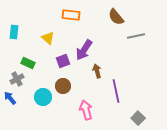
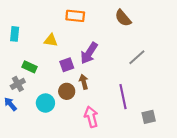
gray line: (136, 36) -> (137, 57), moved, turned -30
yellow triangle: (48, 38) -> (51, 40), turned -32
brown arrow: (97, 71) -> (84, 82), moved
gray square: (138, 118) -> (149, 117), moved, turned 32

